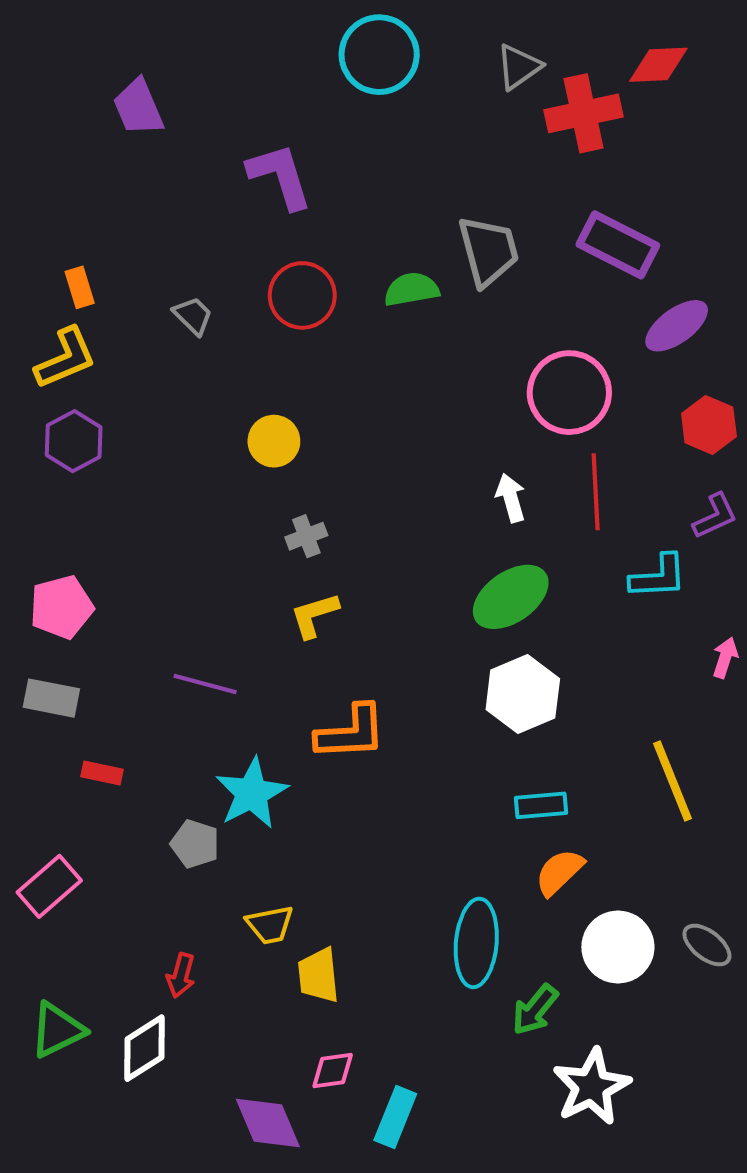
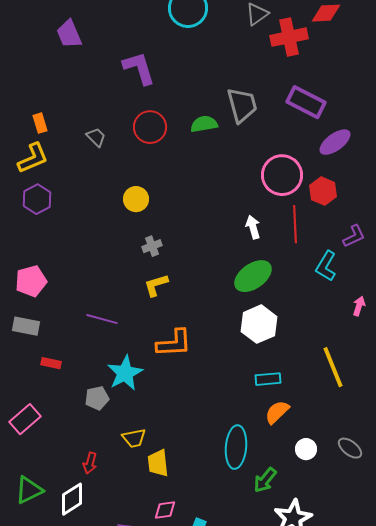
red hexagon: (709, 425) -> (323, 191), moved
cyan L-shape: (658, 577) -> (326, 266), turned 124
gray pentagon: (195, 844) -> (97, 398), turned -30
white circle: (618, 947) -> (306, 449), size x0.6

